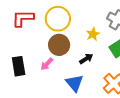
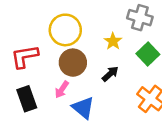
red L-shape: (23, 18) -> (25, 56), moved
blue triangle: (75, 83) -> (83, 108), moved

